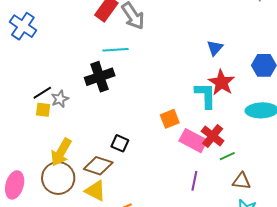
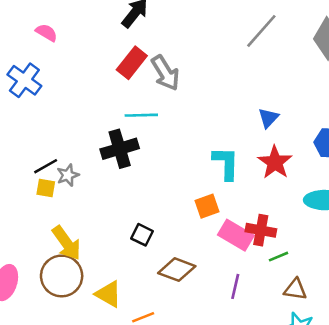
cyan L-shape: (205, 95) -> (226, 163), moved
red cross: (213, 136) -> (261, 230), turned -30
yellow arrow: (61, 152) -> (67, 243), turned -68
brown diamond: (98, 166) -> (177, 270), moved

